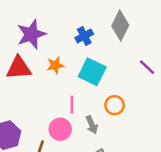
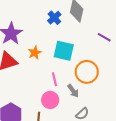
blue cross: (84, 36) -> (54, 18), moved
orange circle: (115, 105) -> (87, 72), size x1.5

